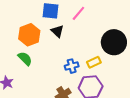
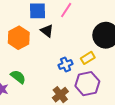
green semicircle: (25, 59) -> (18, 77), moved

